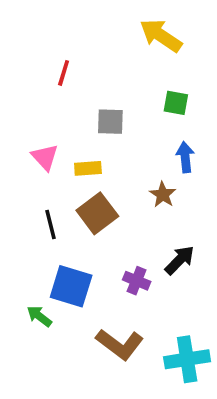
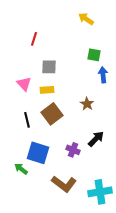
yellow arrow: (161, 36) -> (86, 19), size x0.7
gray square: (110, 122) -> (49, 67), moved
blue arrow: (185, 157) -> (103, 75), moved

